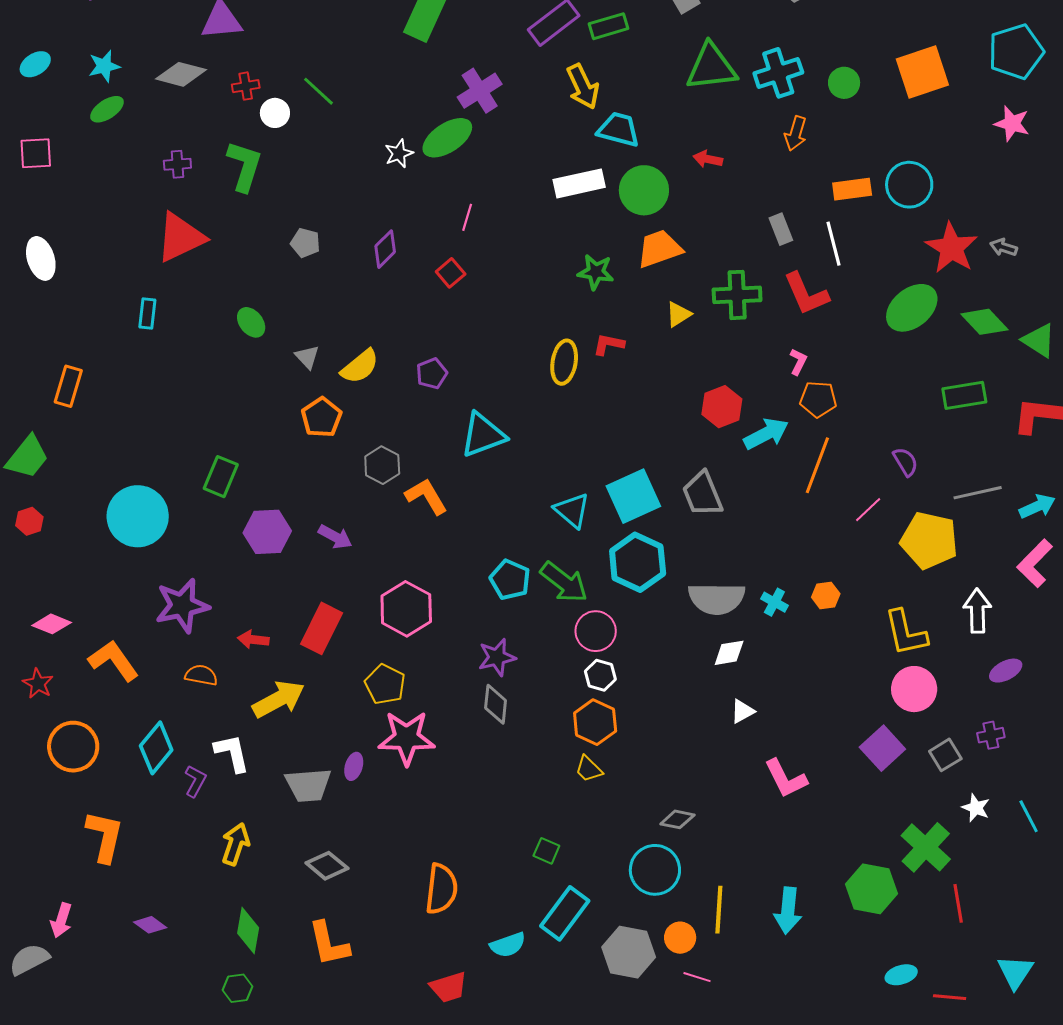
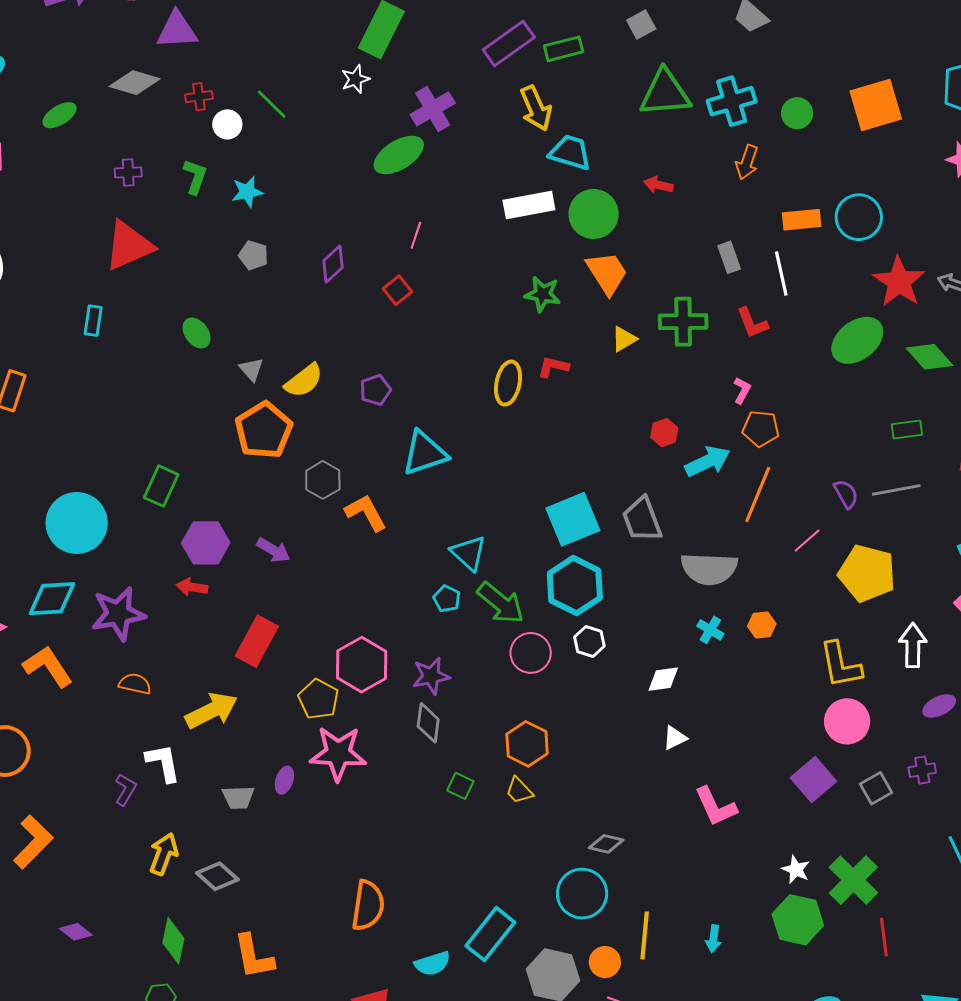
cyan star: (104, 66) -> (247, 192), moved
white star: (399, 153) -> (355, 79), moved
green L-shape: (244, 166) -> (195, 177), size x0.7
orange trapezoid: (659, 249) -> (607, 273), turned 75
red L-shape: (806, 294) -> (752, 323), size x0.7
green rectangle: (964, 395) -> (907, 430), size x0.7
red hexagon: (722, 407) -> (664, 433), size x0.7
orange pentagon: (321, 417) -> (264, 430), size x1.4
gray line: (978, 493) -> (896, 490), moved
cyan triangle: (572, 510) -> (469, 553), moved
cyan pentagon: (510, 580) -> (447, 599), size x0.7
gray semicircle: (717, 598) -> (709, 569), moved
pink hexagon: (406, 609) -> (362, 665), moved
red arrow: (253, 640) -> (192, 587), moved
white hexagon: (600, 675) -> (589, 642), moved
cyan diamond: (156, 748) -> (52, 599), moved, turned 45
gray trapezoid: (308, 785) -> (238, 797), size x0.7
white star: (976, 808) -> (796, 870), moved
orange L-shape: (105, 836) -> (33, 842), turned 30
green square: (546, 851) -> (460, 786), moved
gray diamond: (327, 866) -> (217, 876), moved
cyan arrow: (788, 911) -> (714, 939), size x0.6

